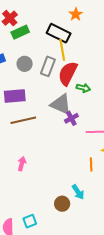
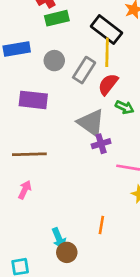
red semicircle: (68, 73) -> (108, 84), size x0.7
brown line: (23, 120) -> (29, 154), moved
orange line: (91, 164) -> (101, 225), moved
cyan arrow: (78, 192) -> (59, 238), moved

